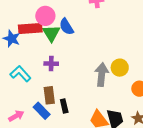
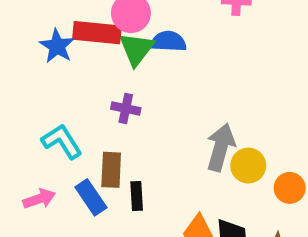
blue semicircle: (66, 27) -> (168, 41), turned 114
yellow circle: (120, 68) -> (248, 166), moved
cyan L-shape: (20, 74) -> (62, 141), moved

